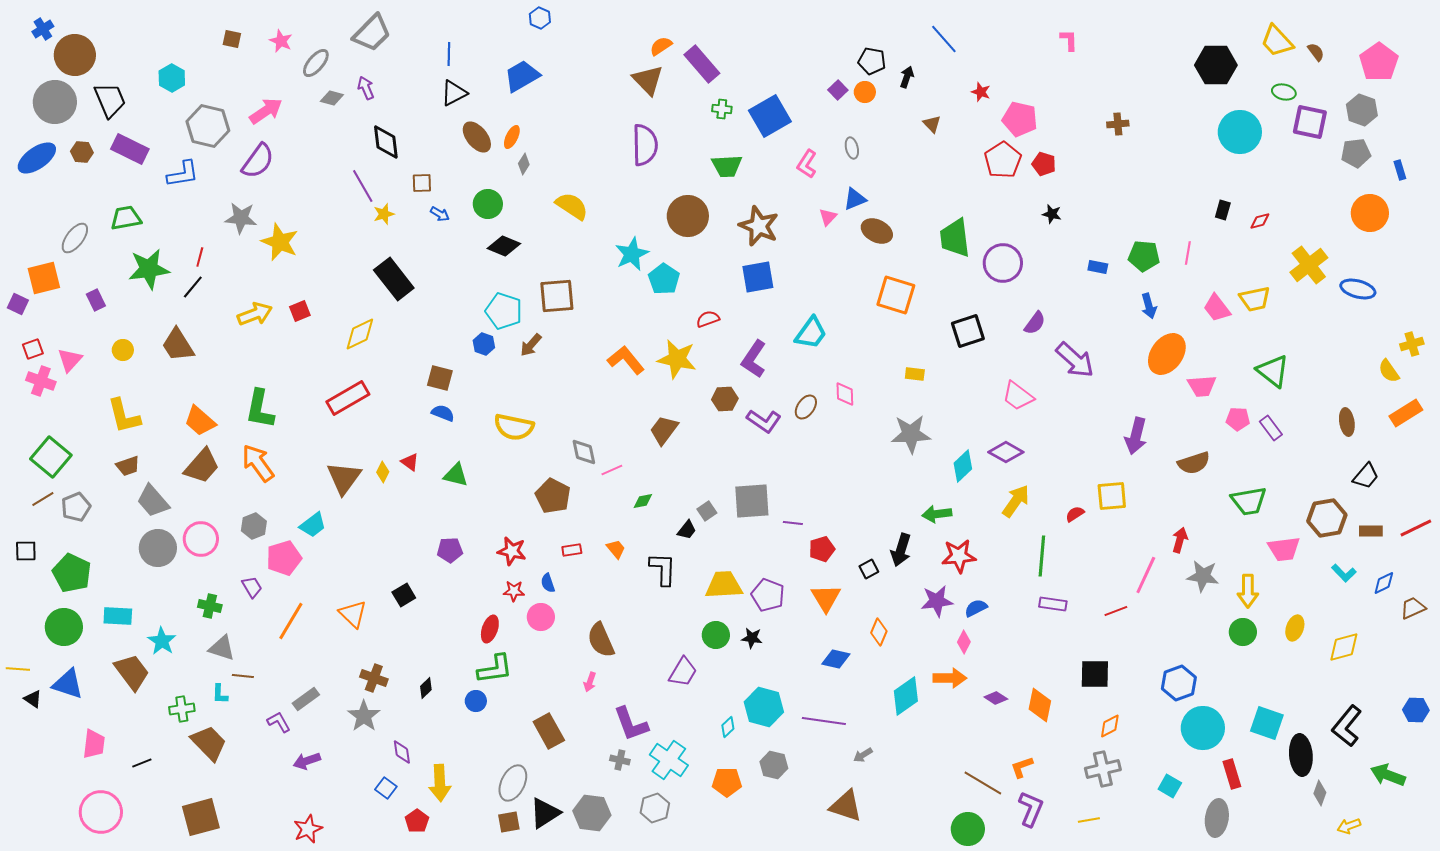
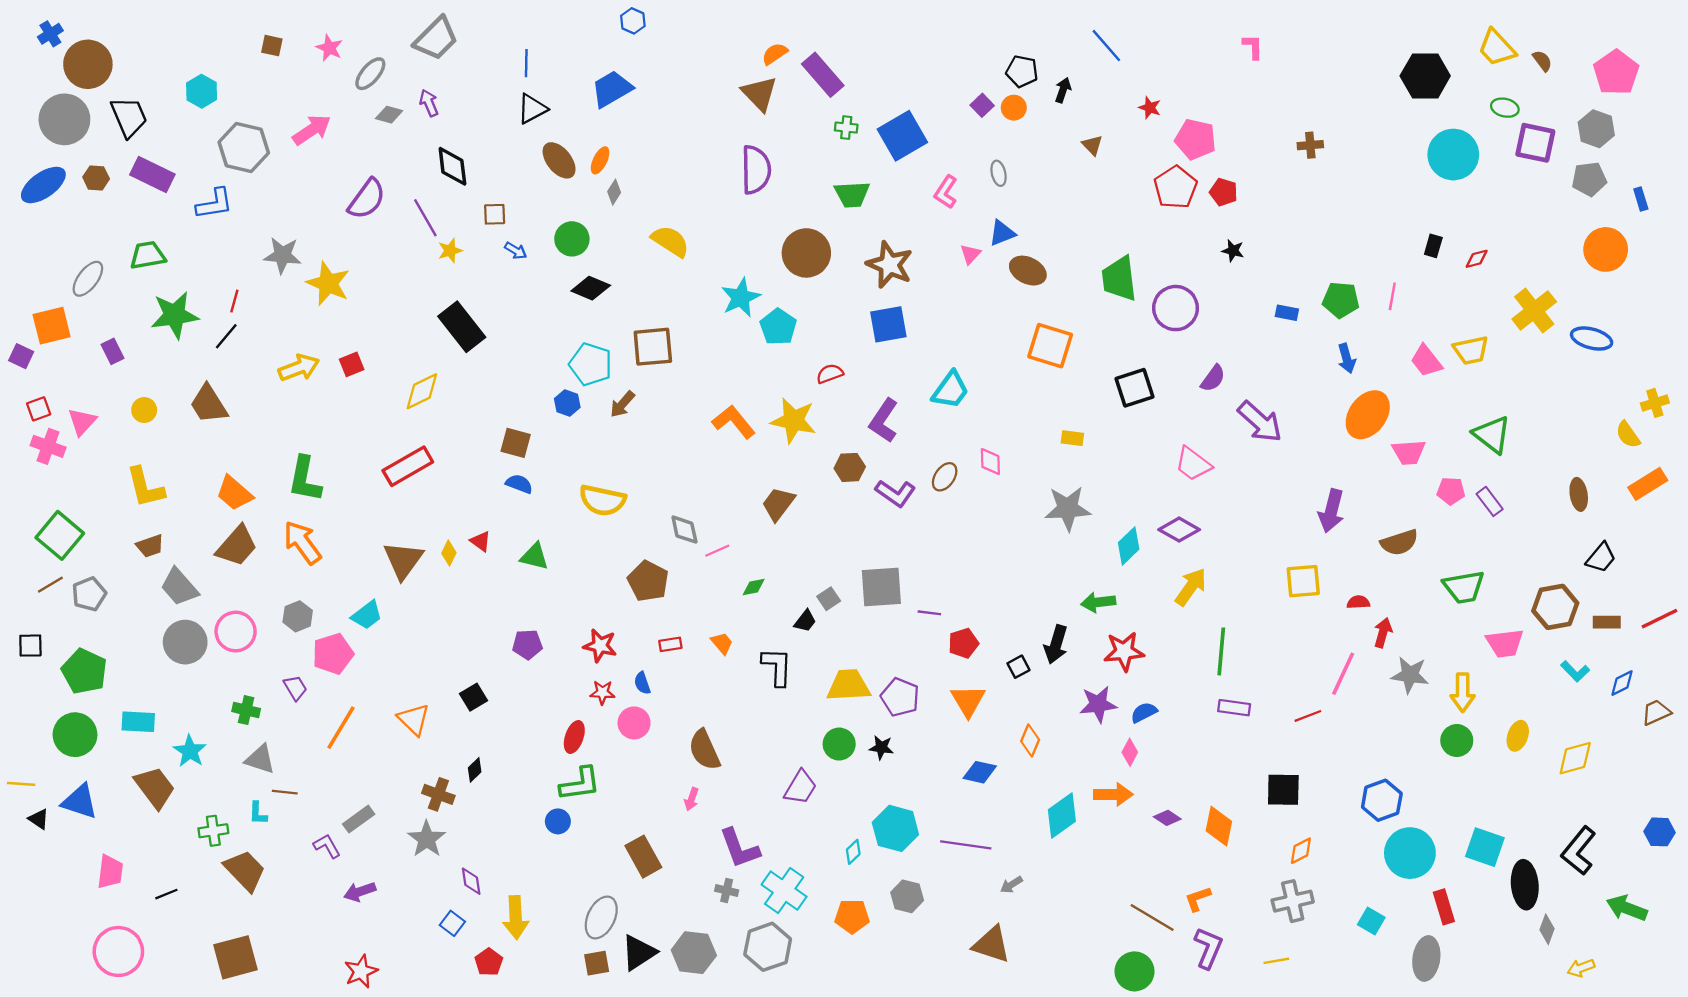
purple semicircle: (258, 161) -> (367, 199), moved
red semicircle: (1075, 514) -> (1358, 602), moved, turned 30
black diamond: (426, 688) -> (475, 770), moved
gray hexagon: (655, 808) -> (768, 947), size x1.4

